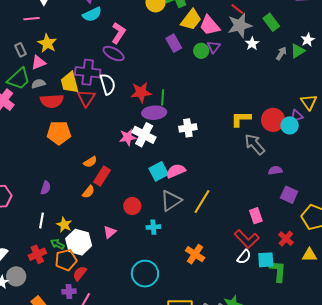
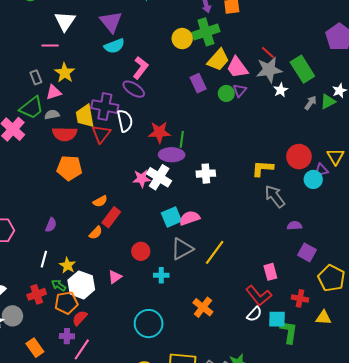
green rectangle: (271, 22) -> (302, 69), size x1.4
red circle: (273, 120) -> (299, 157), moved
red cross: (286, 239) -> (300, 298), turned -35

